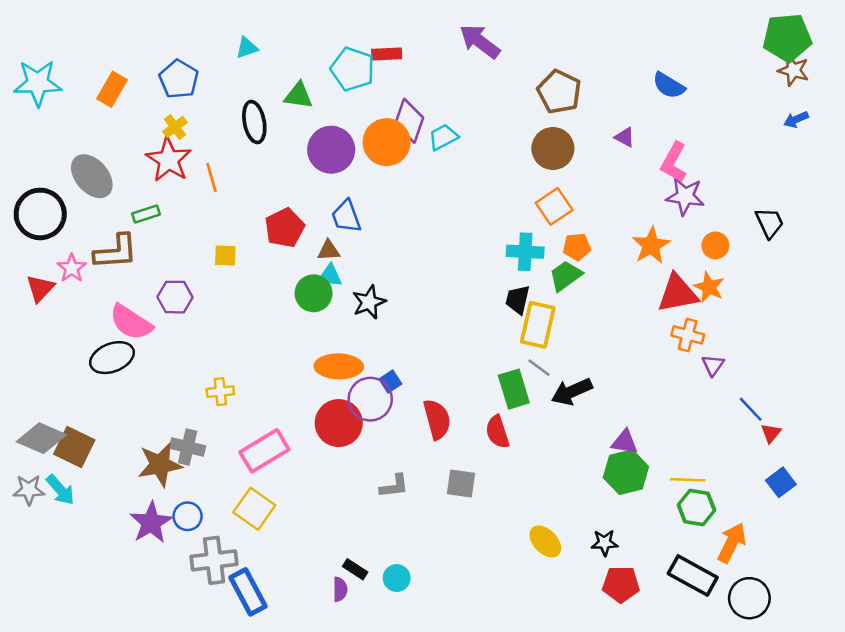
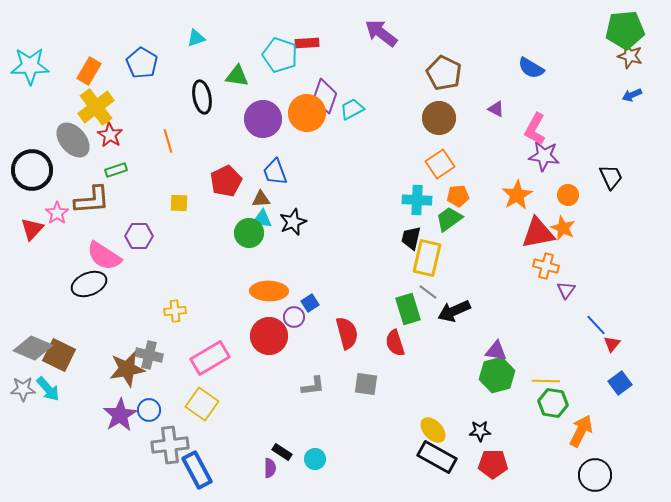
yellow cross: (175, 127) -> (96, 107), moved, size x1.8
red star: (169, 160) -> (110, 135), moved, size x0.7
black star: (369, 302) -> (293, 222), moved
purple circle: (370, 399) -> (294, 317), size x0.6
black rectangle: (693, 575) -> (437, 457), moved

